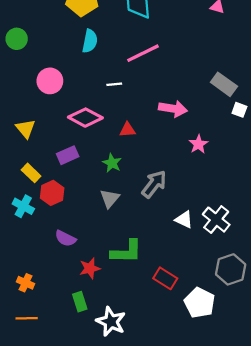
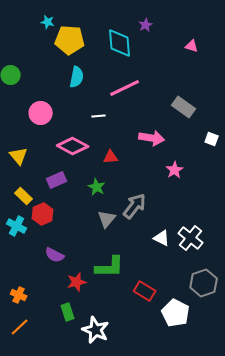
gray rectangle: (224, 84) -> (184, 107), moved
gray triangle: (110, 198) -> (107, 219), moved
orange line: (27, 318) -> (20, 327), turned -42

